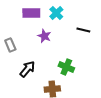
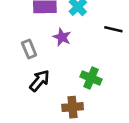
gray rectangle: (10, 45) -> (29, 49), moved

